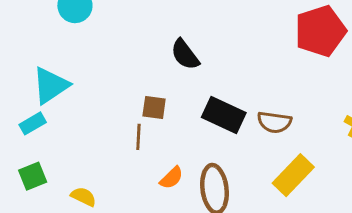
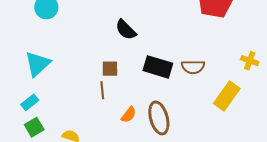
cyan rectangle: (33, 123) -> (30, 102), moved
yellow rectangle: (293, 175) -> (227, 96), moved

